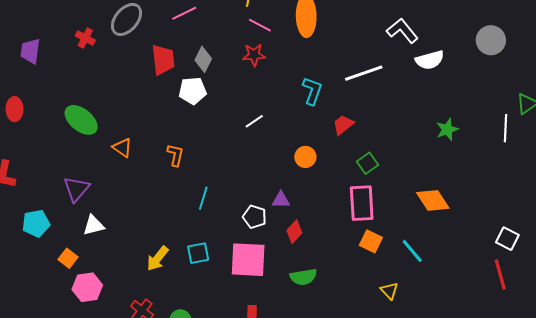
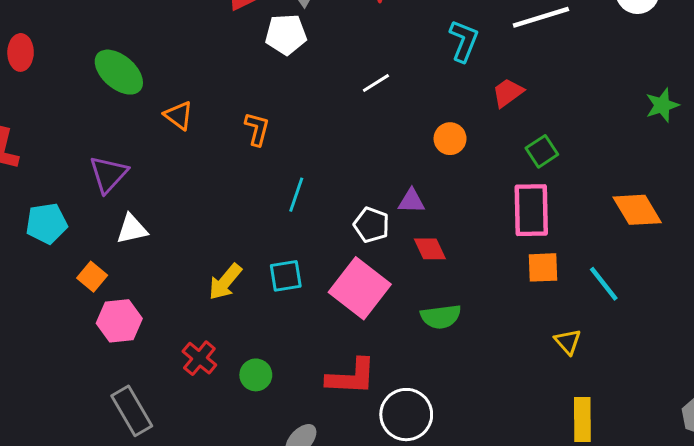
red diamond: (294, 232) -> (430, 249), turned -70
orange square: (371, 241) -> (543, 267), turned -30
pink square: (248, 260) -> (360, 288), turned 33

